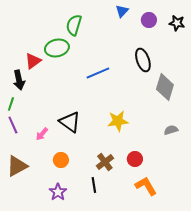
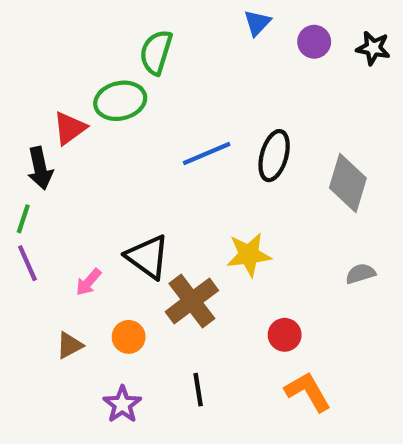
black ellipse: (143, 60) -> (274, 156), moved, turned 35
brown cross: (105, 162) -> (192, 301), moved, size x1.4
brown triangle: (17, 166) -> (70, 345), moved, size x0.6

